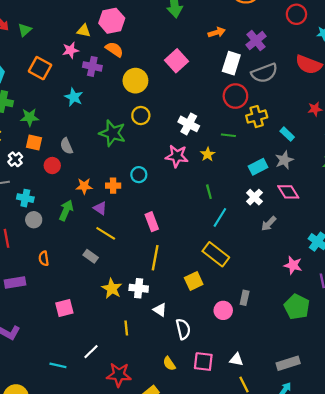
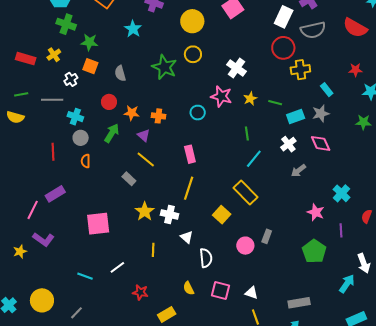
green line: (228, 135) -> (275, 103), moved
red circle: (52, 166) -> (109, 102), moved
cyan circle: (139, 175) -> (198, 113), moved
orange semicircle: (44, 258) -> (86, 161), moved
yellow square: (194, 281) -> (222, 215), turned -30
purple rectangle: (15, 283) -> (55, 194), turned -30
pink square: (64, 308) -> (98, 224), size x1.4
red star: (119, 375) -> (140, 292), size x0.7

